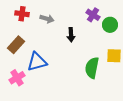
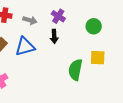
purple cross: (93, 15) -> (58, 16), moved
blue triangle: (37, 62) -> (25, 46), moved

